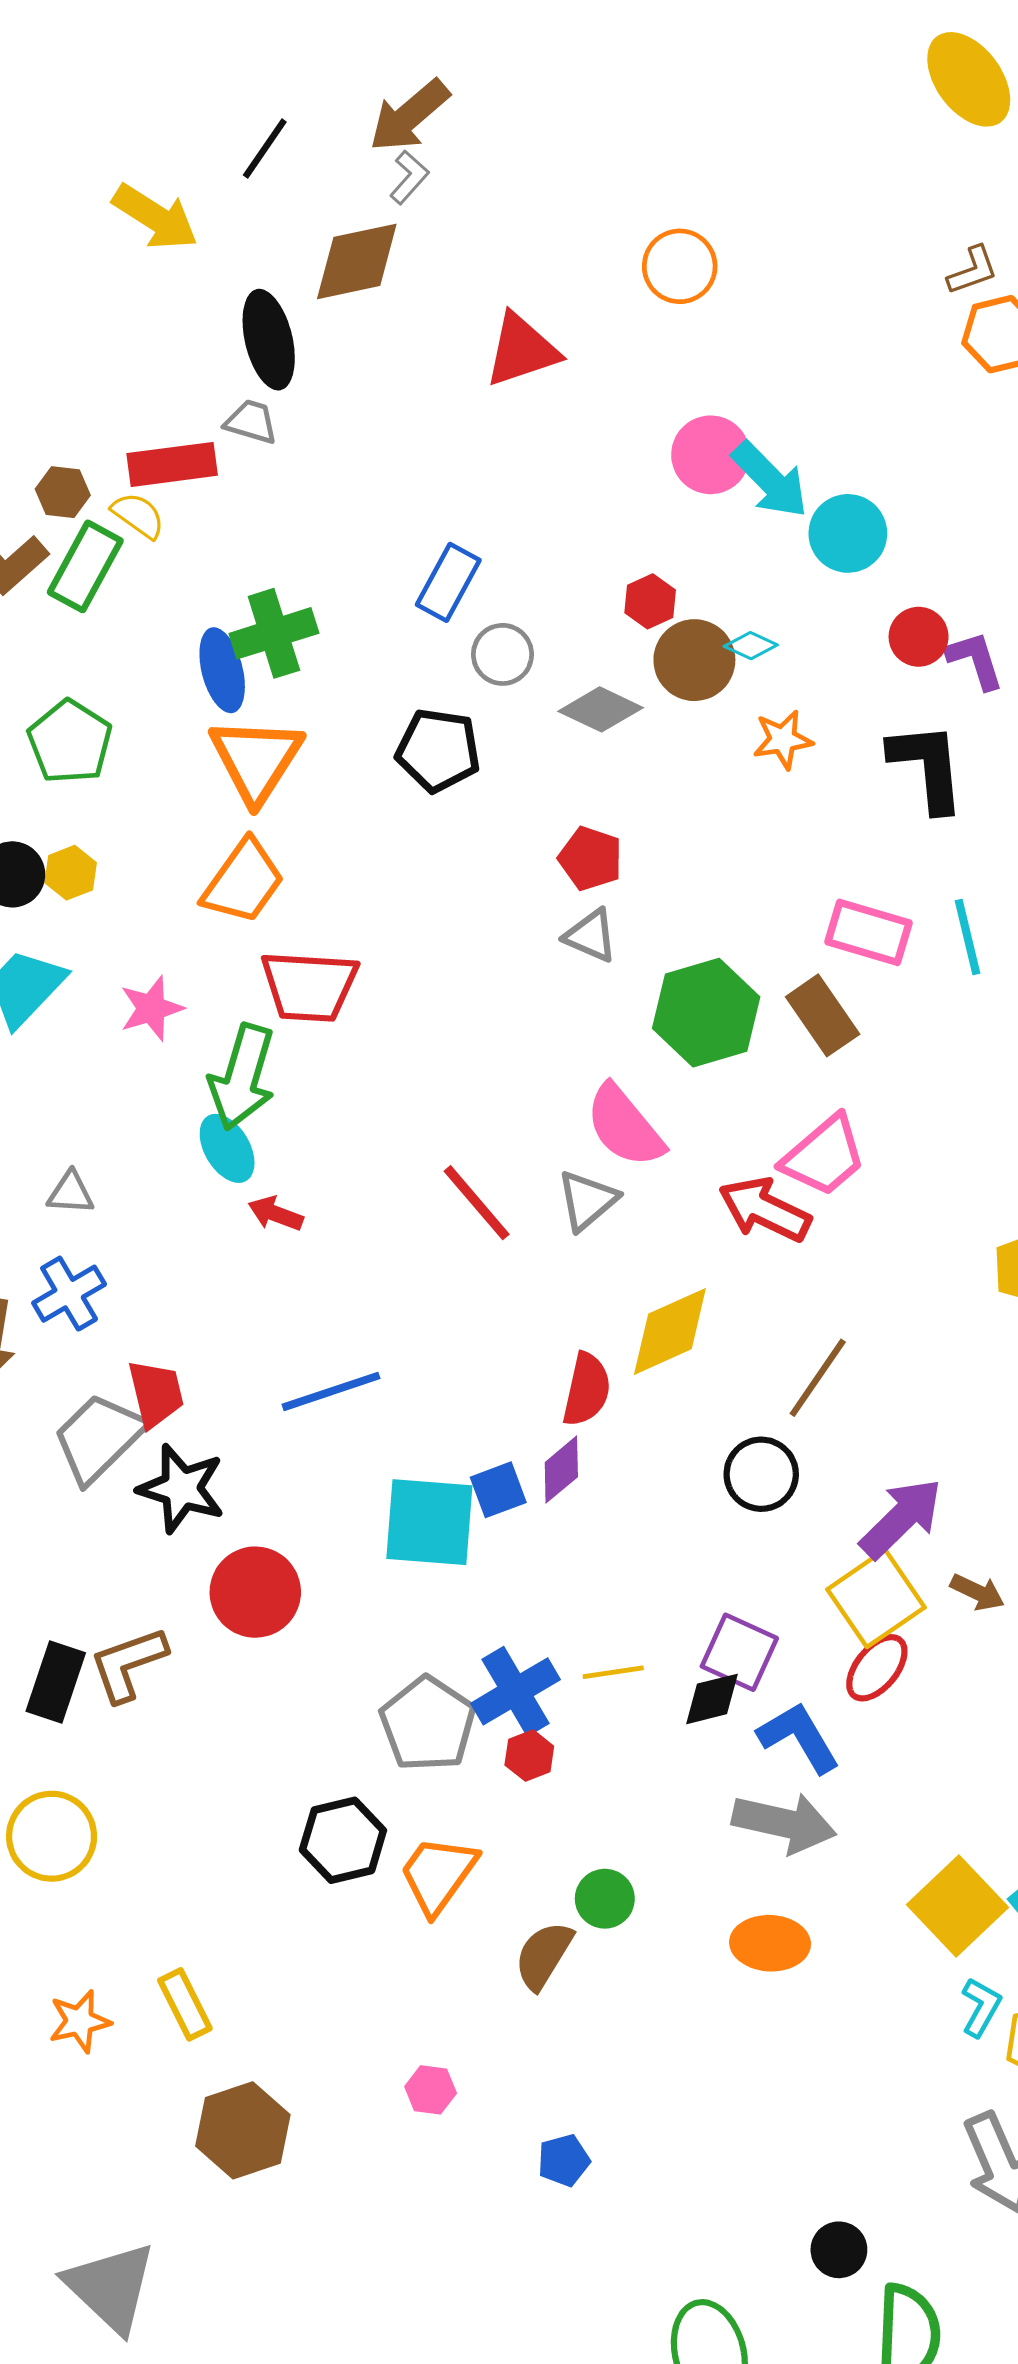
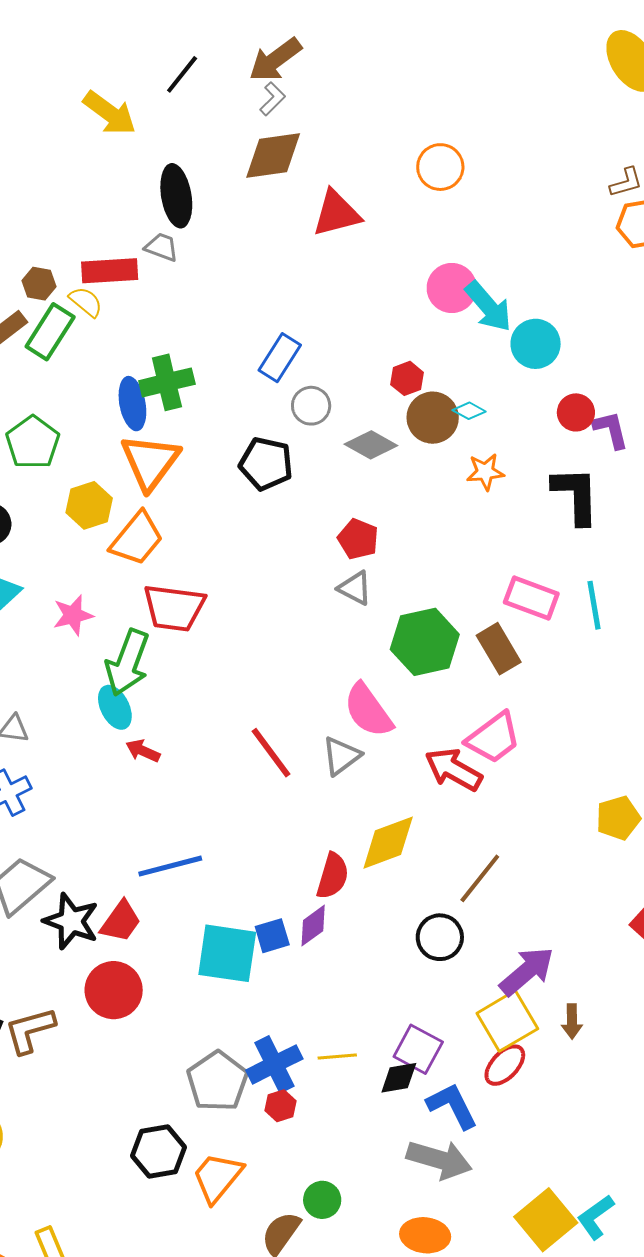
brown diamond: (357, 261) -> (273, 155), moved
yellow hexagon: (71, 873) -> (89, 505), moved, size x1.4
red trapezoid: (156, 1393) -> (121, 921), moved, turned 45
brown arrow: (977, 1592) -> (572, 1021), turned 60

